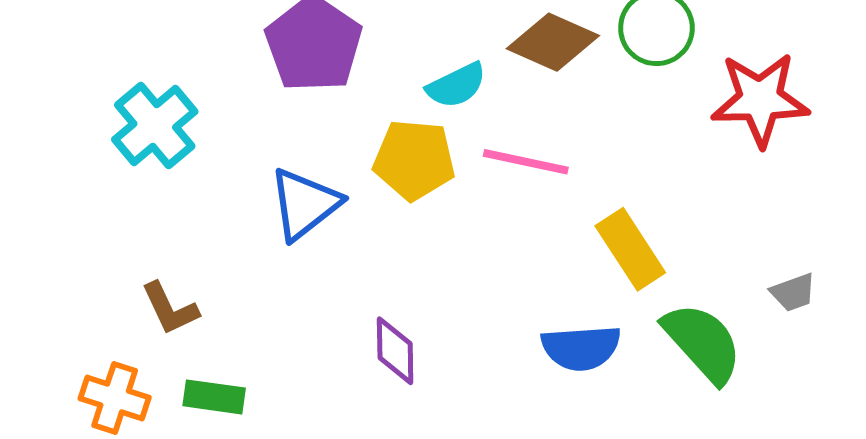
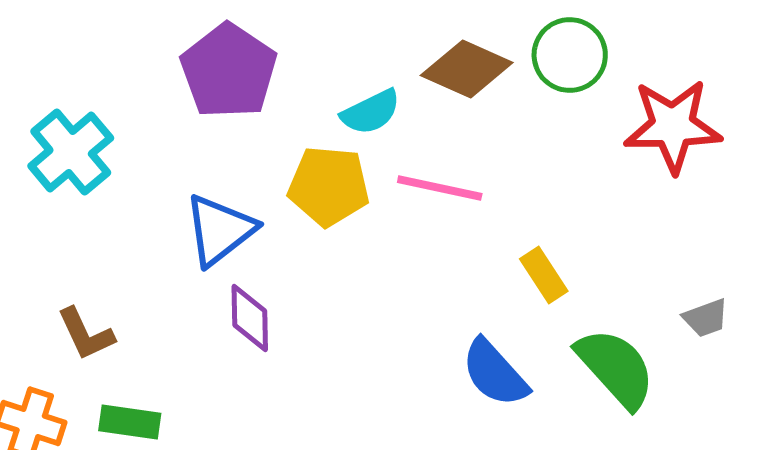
yellow rectangle: (630, 249) -> (544, 275), size x0.7
blue semicircle: (581, 348) -> (495, 373), turned 52
purple diamond: (395, 351) -> (250, 318), moved

